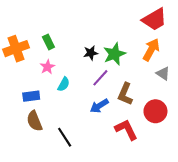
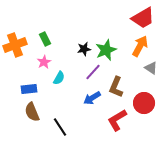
red L-shape: (126, 130) -> (117, 120), turned -95

